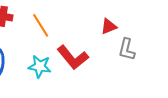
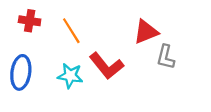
red triangle: (109, 26) -> (146, 32), size x1.4

